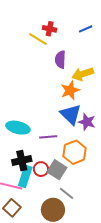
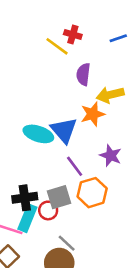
blue triangle: (71, 114) -> (64, 130), moved
cyan ellipse: (18, 128) -> (38, 134), moved
purple line: (48, 137) -> (75, 166), moved, turned 54
gray square: (57, 170) -> (59, 197), moved, turned 36
gray line: (67, 193) -> (67, 243), moved

